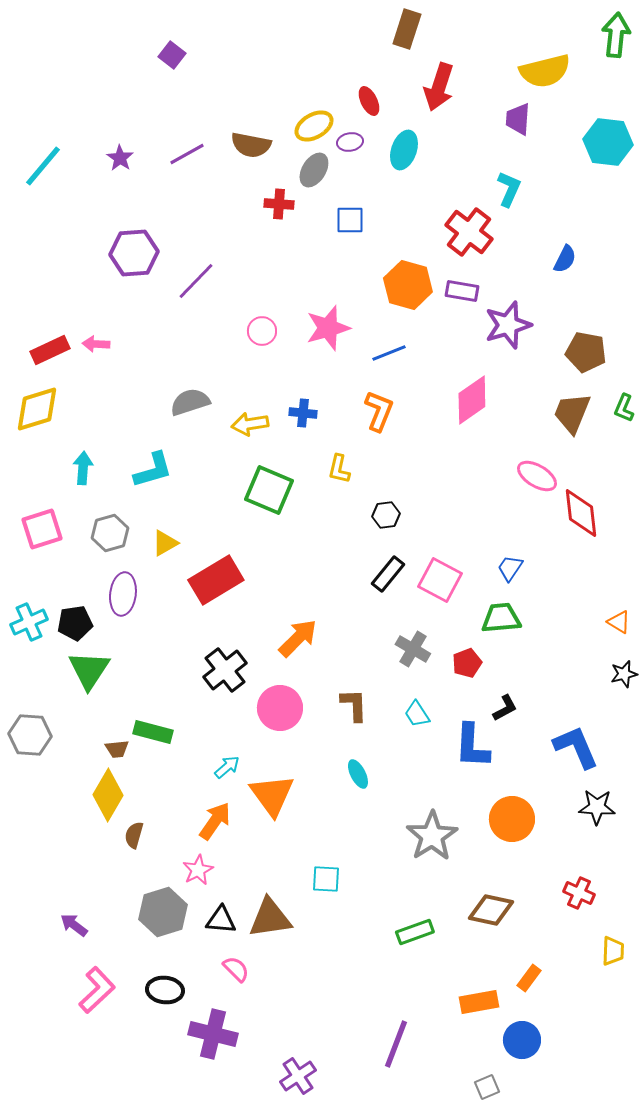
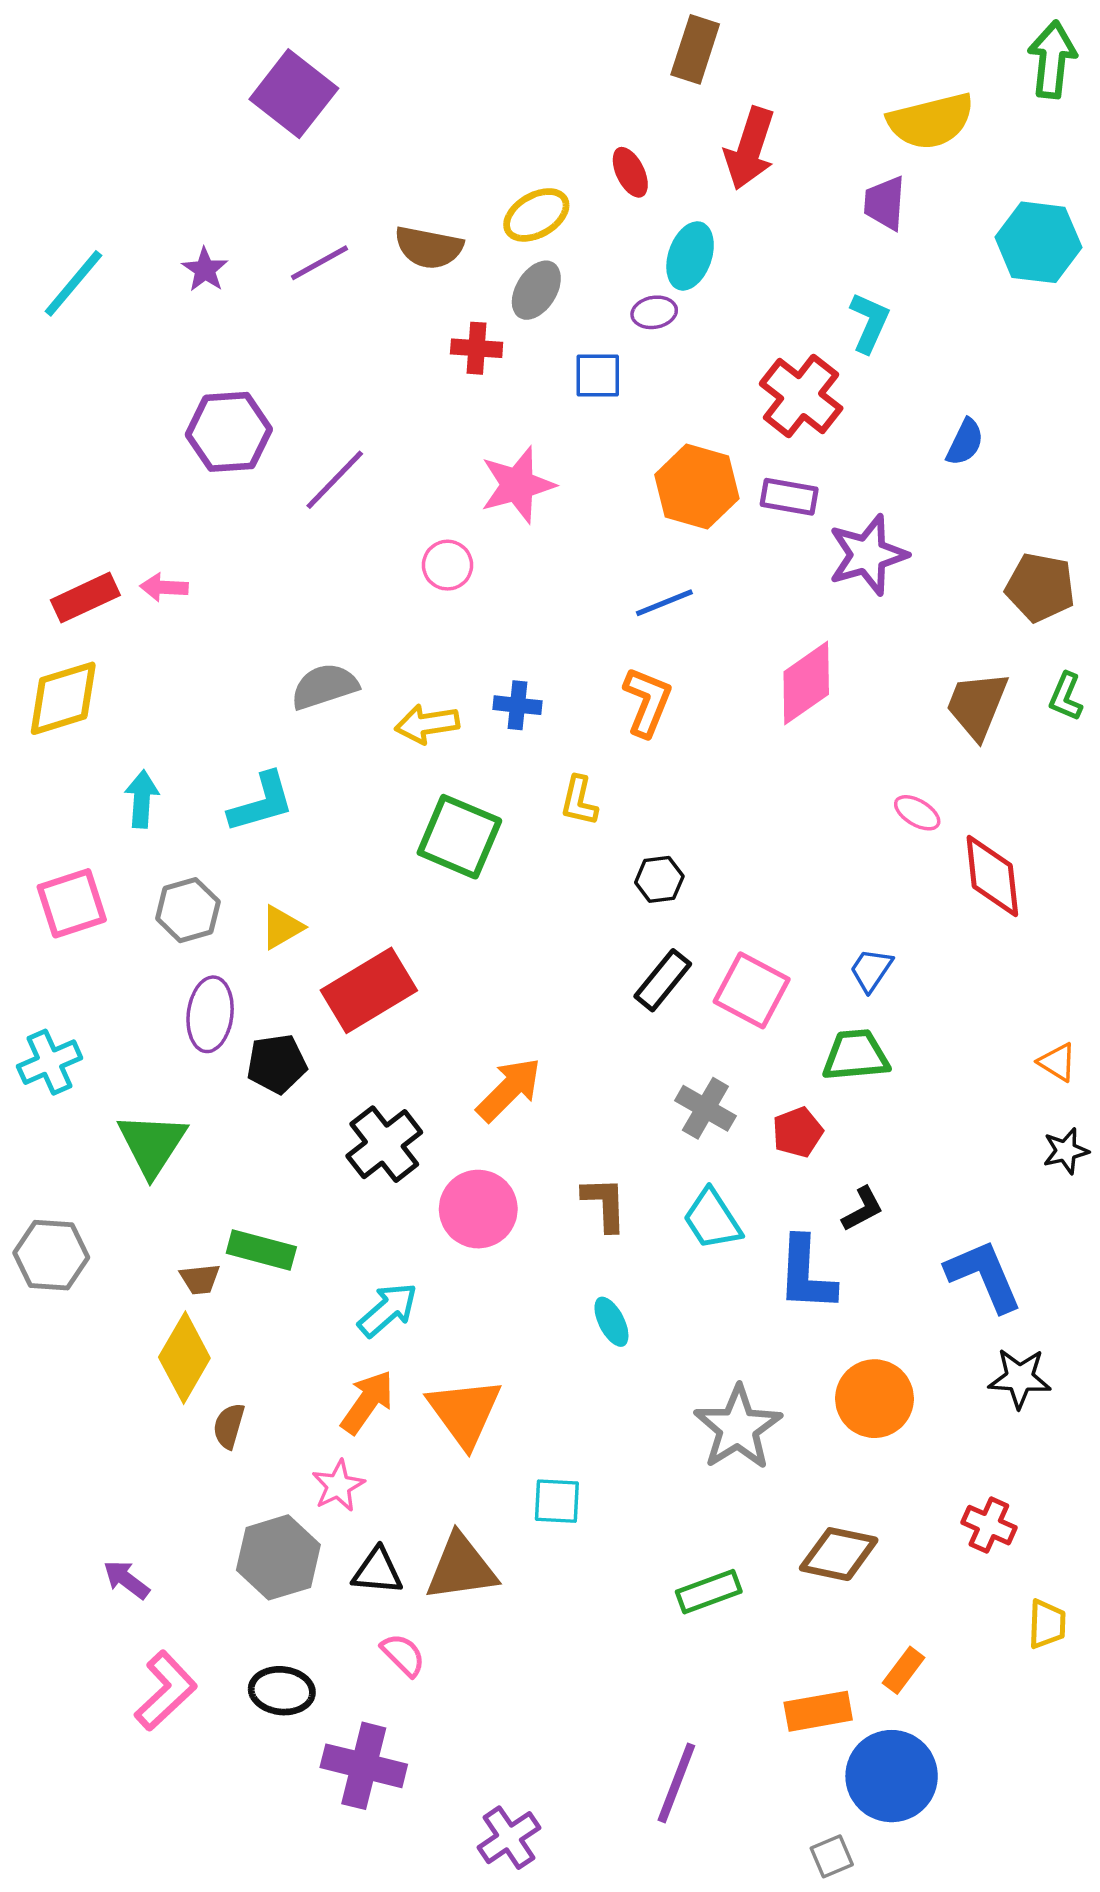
purple square: (172, 55) -> (294, 94), size x1.8
purple ellipse: (350, 142) -> (654, 312), moved
pink star: (328, 328) -> (518, 485), moved
brown pentagon: (586, 352) -> (1040, 587), moved
pink ellipse: (537, 476) -> (917, 813), size x0.7
black pentagon: (75, 623) -> (277, 1064), moved
cyan trapezoid: (417, 714) -> (712, 1219), size x1.4
cyan arrow: (227, 767) -> (388, 1310), size x1.4
orange triangle: (272, 795) -> (465, 1412), moved
blue circle: (522, 1040) -> (892, 1776), size x1.4

